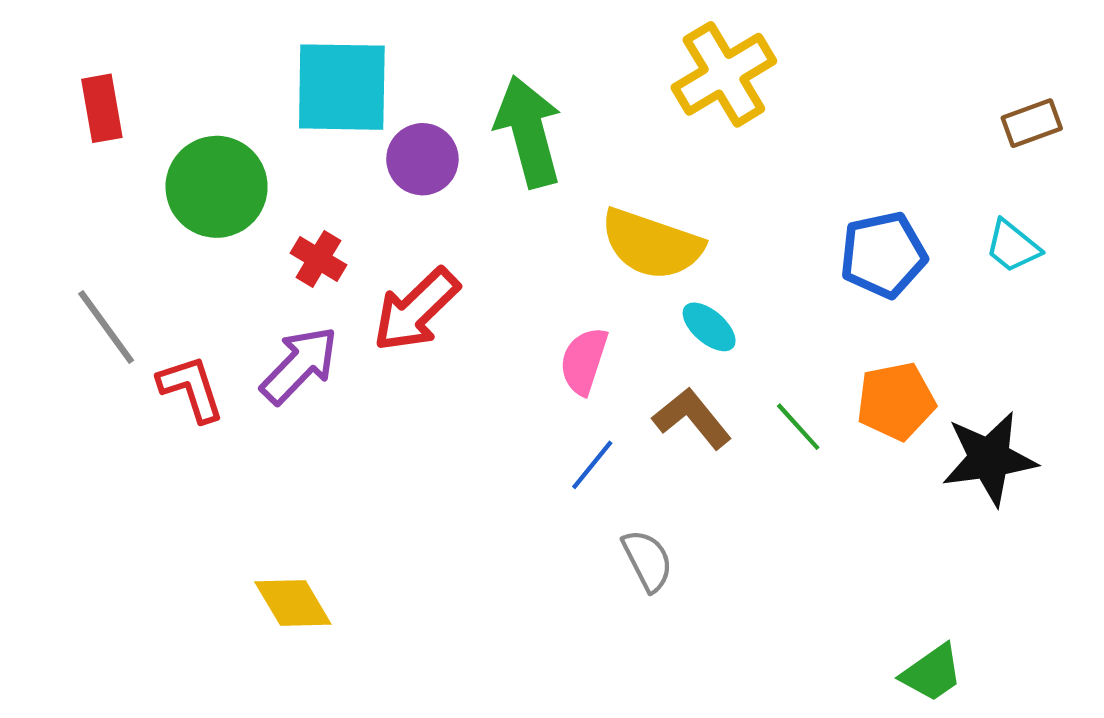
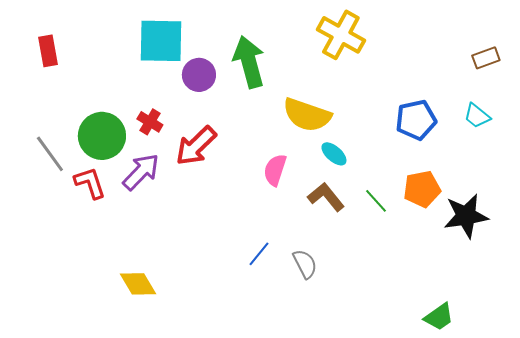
yellow cross: (724, 74) -> (341, 35), turned -30
green circle: (217, 187) -> (102, 136), moved
blue line: (592, 465) -> (259, 254), moved

